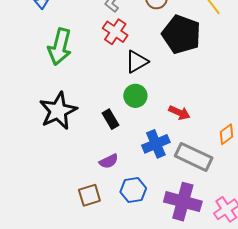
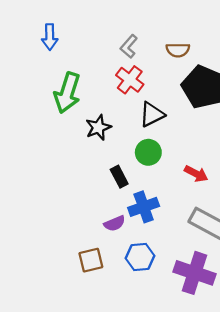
black star: (58, 111) -> (98, 128), moved, size x0.6
blue cross: (156, 144) -> (144, 207), moved

